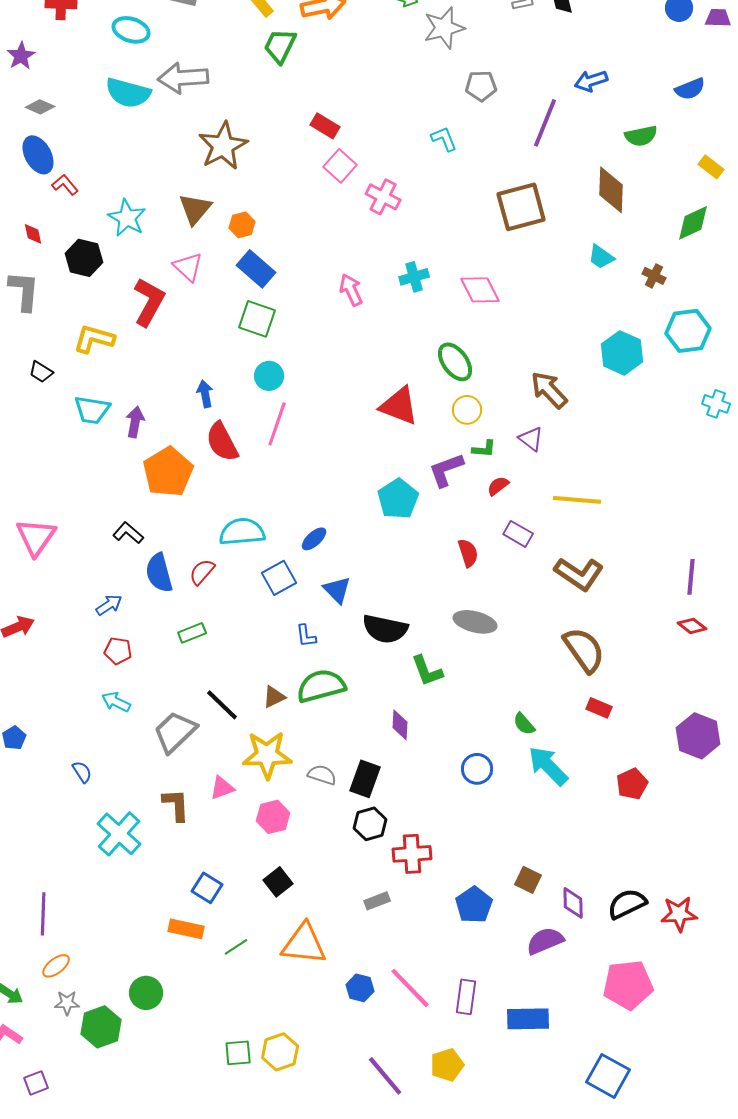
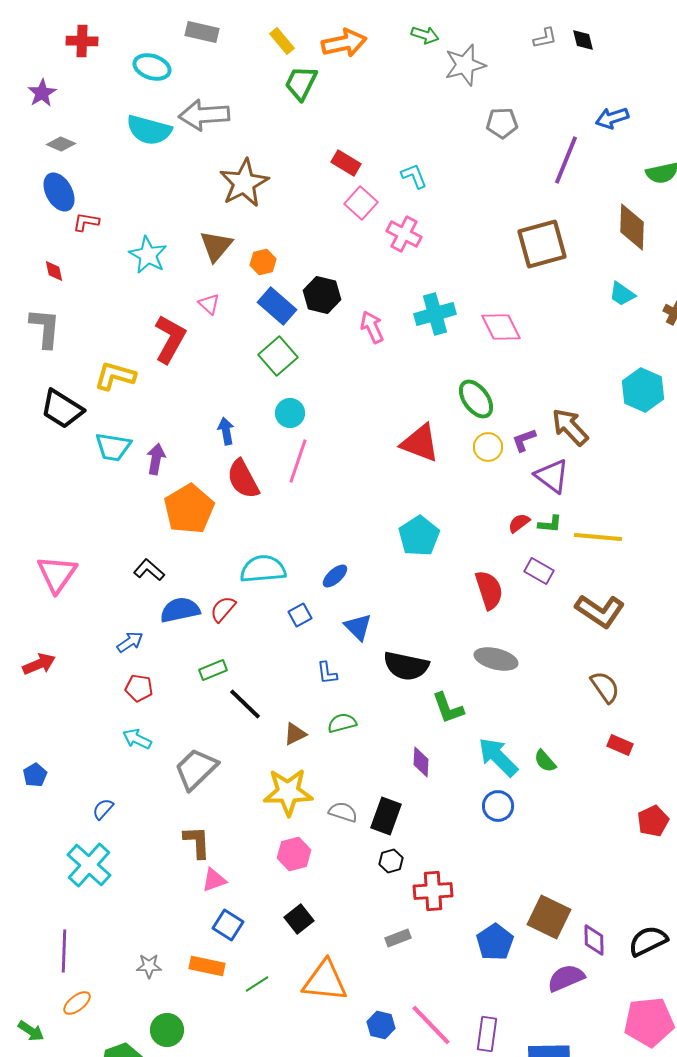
cyan L-shape: (444, 139) -> (414, 176), moved
red L-shape: (65, 185) -> (86, 222), turned -40
black hexagon: (84, 258) -> (322, 295), moved
pink triangle: (188, 267) -> (209, 304), size x0.7
cyan cross: (414, 277) -> (435, 314), size x1.4
green square: (257, 319) -> (278, 356), turned 30
black trapezoid: (41, 372) -> (62, 409), size x1.8
purple triangle: (531, 439) -> (552, 476), size x1.4
green L-shape: (484, 449) -> (550, 524), moved
purple L-shape: (446, 470) -> (524, 440), moved, size x0.7
red semicircle: (468, 553) -> (489, 590), size x1.4
blue semicircle: (159, 573) -> (180, 610), turned 93
blue square: (279, 578) -> (300, 615), size x0.7
brown semicircle: (584, 650) -> (605, 687), size x0.7
green semicircle: (321, 686) -> (342, 723), size x0.6
black line: (222, 705) -> (245, 704), moved
cyan arrow: (548, 766) -> (498, 757), moved
blue semicircle: (82, 772) -> (103, 809), turned -105
pink triangle: (222, 788) -> (214, 880), moved
black hexagon: (370, 824) -> (391, 861), size x0.7
cyan cross: (119, 834) -> (89, 865), moved
brown square: (528, 880) -> (549, 917), size x1.6
gray star: (67, 1003) -> (149, 966), moved

